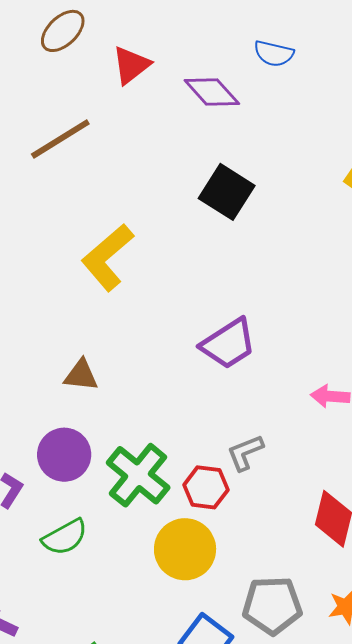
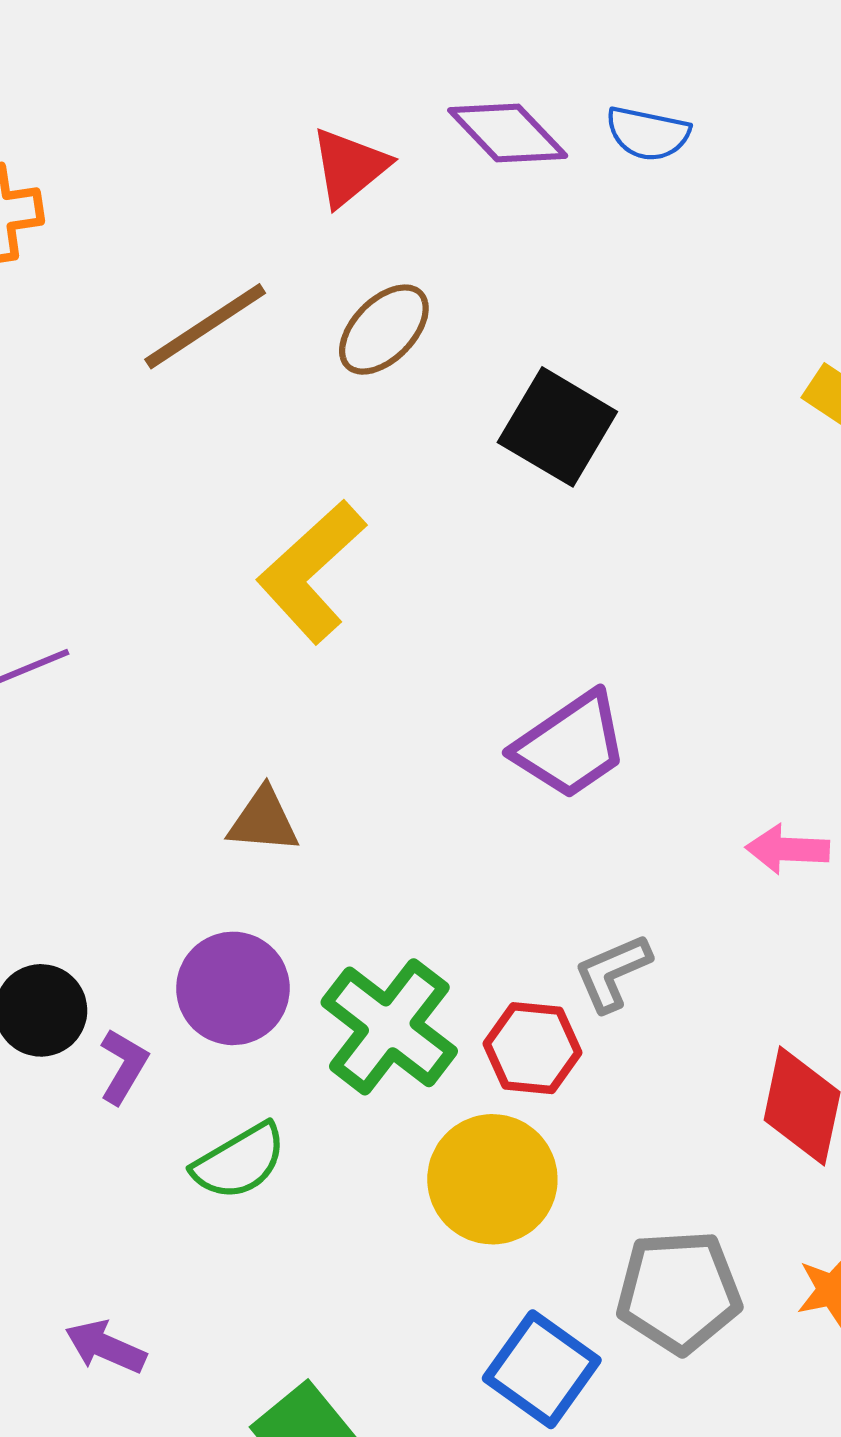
brown ellipse: (63, 31) -> (384, 330), moved
purple diamond: (212, 92) -> (508, 133), moved

